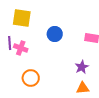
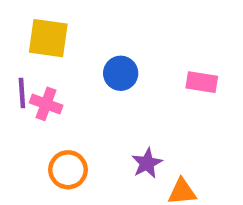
purple star: (82, 67) -> (147, 163), moved

